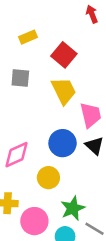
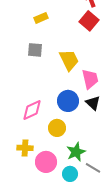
red square: (64, 55) -> (89, 21), moved

